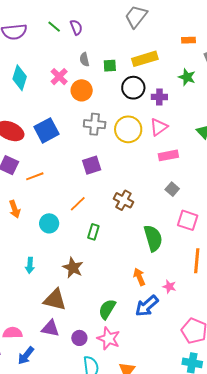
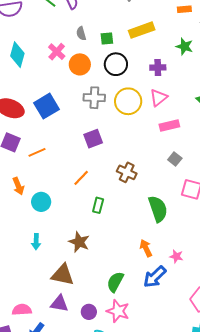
black circle: (133, 88) -> (116, 64), moved
cyan circle: (49, 223) -> (41, 202), moved

